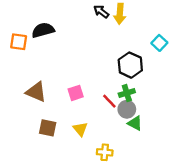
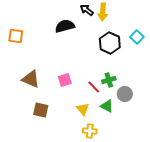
black semicircle: (43, 30) -> (65, 26), moved
black hexagon: (130, 65) -> (110, 43), moved
gray circle: (127, 109) -> (125, 94), moved
green triangle: (135, 123) -> (107, 106), moved
yellow triangle: (80, 129) -> (83, 109), moved

